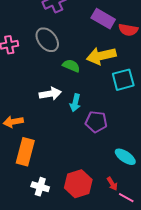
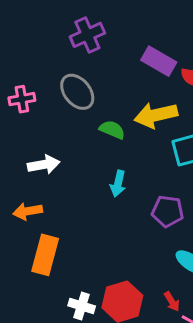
white arrow: (50, 94) -> (44, 165), moved
purple pentagon: (96, 122) -> (168, 211), moved
white cross: (40, 187) -> (82, 306), moved

